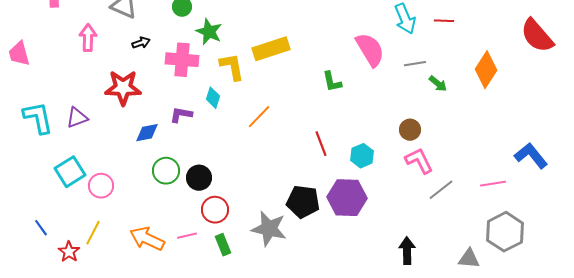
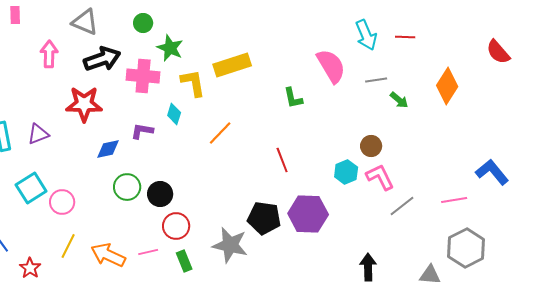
red semicircle: (537, 36) -> (498, 52), size x0.7
black arrow: (141, 43) -> (102, 59), size x2.0
cyan hexagon: (362, 156) -> (346, 172), moved
yellow line: (93, 233) -> (68, 246), moved

